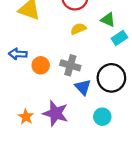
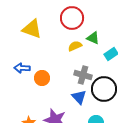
green triangle: (108, 20) -> (93, 38), moved
gray cross: (70, 65) -> (83, 75), moved

